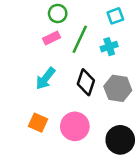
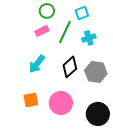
cyan square: (115, 16) -> (82, 13), moved
black diamond: (86, 82) -> (70, 67), turned 30
orange square: (38, 123) -> (31, 100), turned -35

